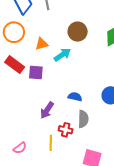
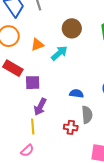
purple square: (36, 72) -> (33, 83), moved
purple arrow: (47, 110) -> (40, 107), moved
yellow line: (51, 143) -> (33, 127), moved

